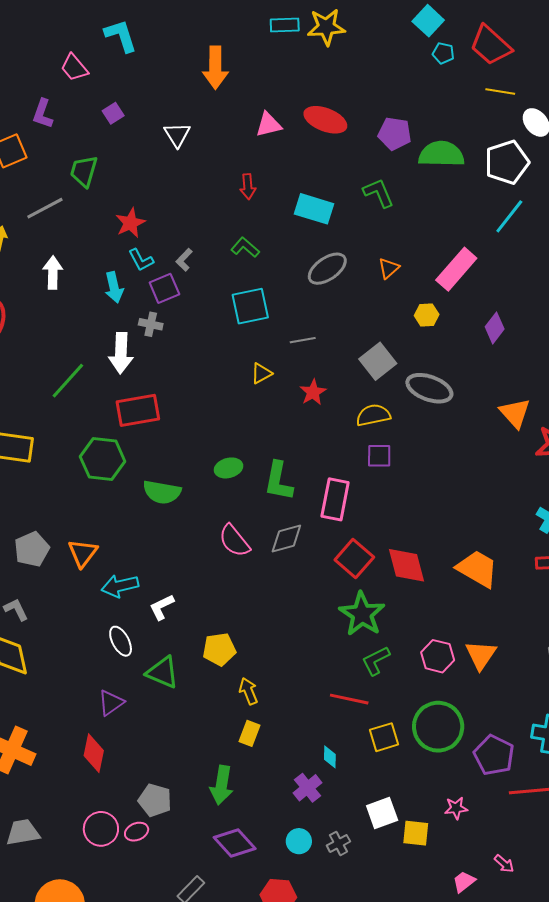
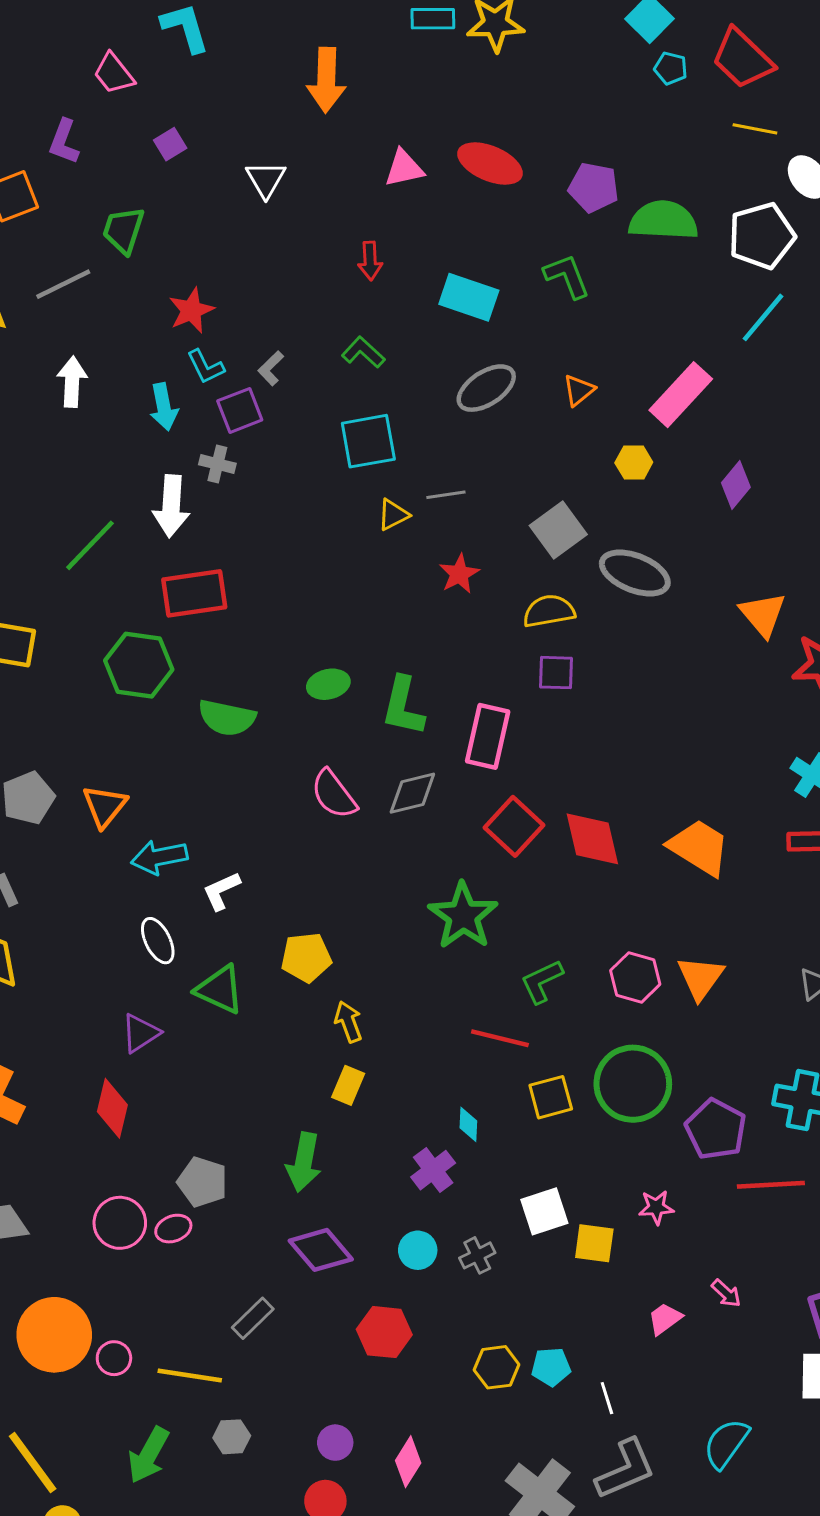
yellow triangle: (261, 373) -> (393, 515), moved
green star: (362, 614) -> (463, 916), moved

